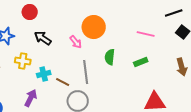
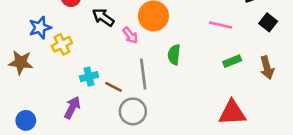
black arrow: (43, 38) -> (103, 17), moved
yellow cross: (23, 61) -> (62, 44), moved, turned -35
green rectangle: (141, 62) -> (232, 61), moved

